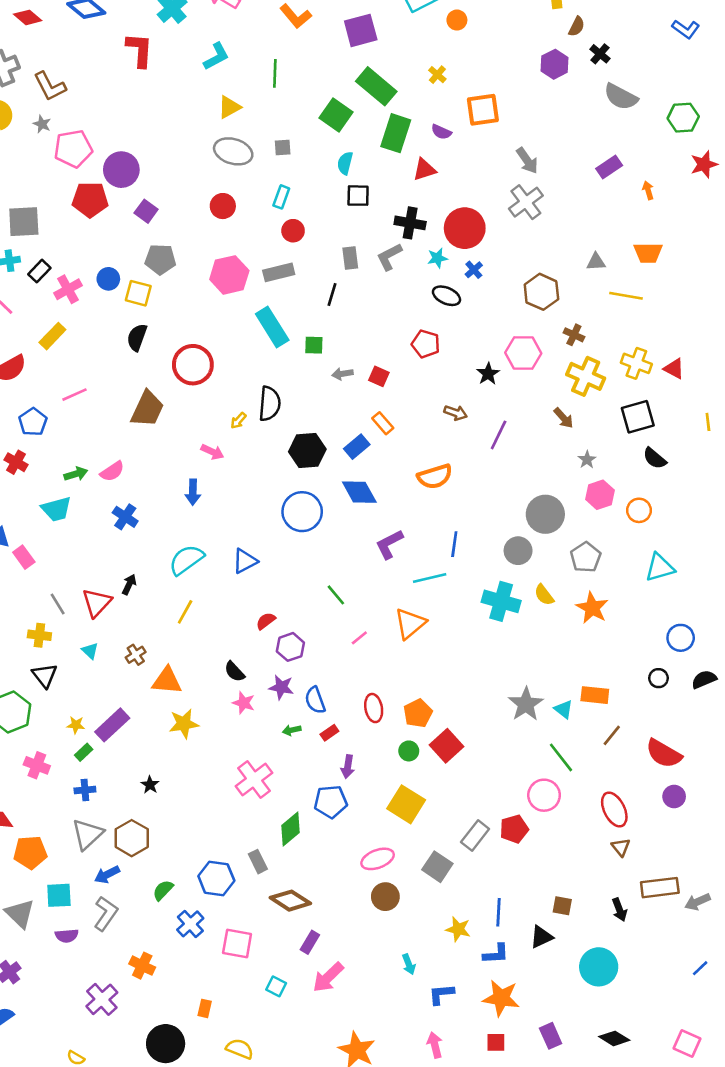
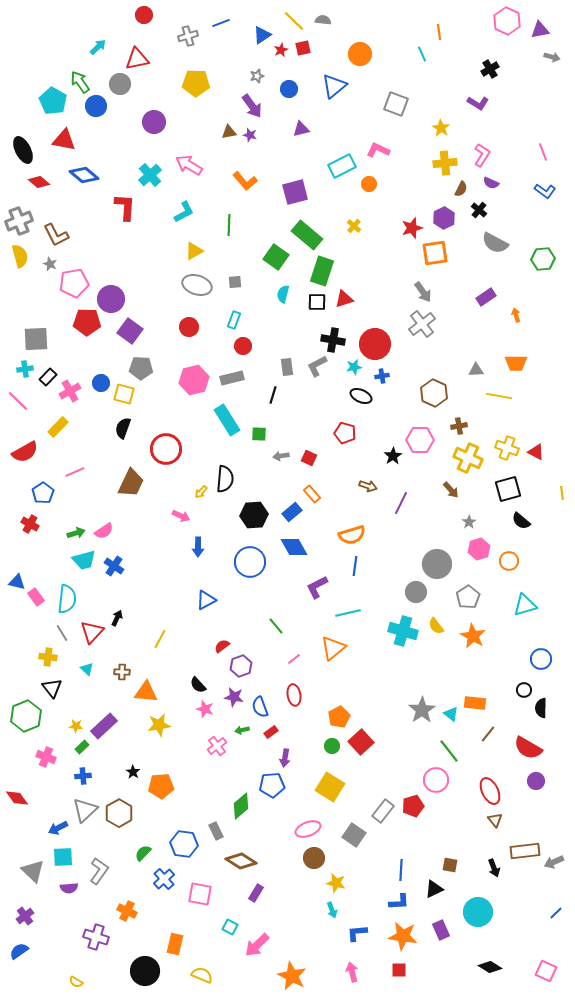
orange square: (483, 110) -> (435, 253), moved
purple semicircle: (441, 132) -> (491, 183), moved
red star: (704, 164) -> (412, 228), moved
black square: (358, 196) -> (317, 302), moved
purple square: (146, 211) -> (130, 331), size x1.4
blue cross: (474, 270) -> (382, 376), turned 32
brown cross: (574, 335) -> (459, 426), turned -35
blue arrow: (193, 492) -> (198, 547), moved
cyan trapezoid: (56, 509) -> (84, 560), moved
blue line: (454, 544) -> (355, 566), moved
cyan semicircle: (186, 560) -> (67, 599), moved, turned 132
brown cross: (136, 655) -> (122, 672), turned 35
black semicircle: (704, 679) -> (541, 708), moved, turned -66
red ellipse: (374, 708) -> (294, 695), moved
pink cross: (254, 780) -> (217, 746), moved, size x0.7
orange pentagon: (30, 852) -> (161, 786), moved
blue arrow: (107, 875) -> (58, 828), moved
yellow star: (458, 929) -> (336, 883), moved
pink arrow: (328, 977) -> (257, 945), moved
purple cross: (102, 999) -> (96, 937), turned -30
orange rectangle: (205, 1008) -> (175, 944), size x1.5
purple rectangle: (551, 1036) -> (441, 930), moved

